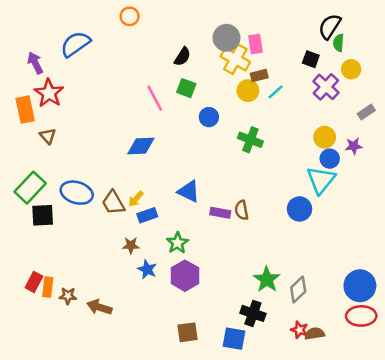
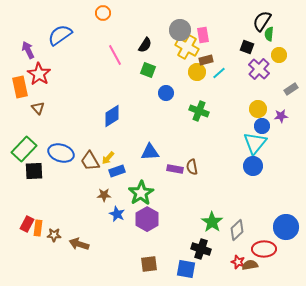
pink line: (155, 98) -> (115, 55), moved
blue diamond: (141, 146) -> (112, 116), turned -30
blue triangle: (189, 191) -> (150, 152), turned -30
blue circle: (299, 209) -> (253, 166), moved
green star: (177, 243) -> (141, 193), size x1.4
red ellipse: (361, 316) -> (264, 249), moved

